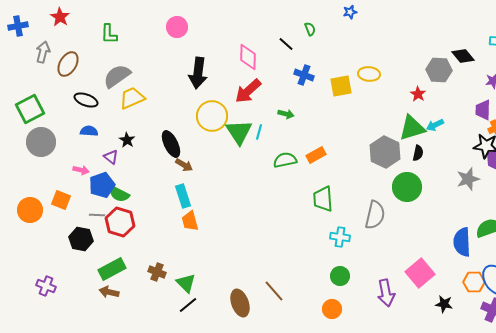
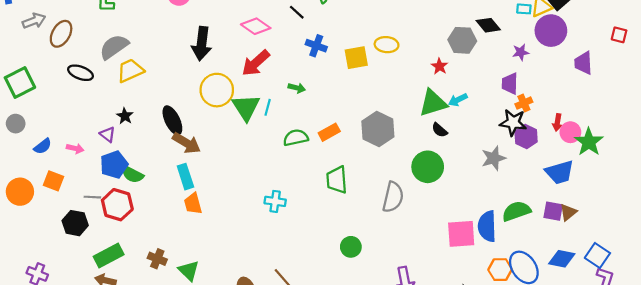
gray arrow: (43, 52) -> (34, 21), turned 55
pink diamond: (248, 57) -> (256, 26), turned -56
blue semicircle: (89, 131) -> (43, 146), moved, turned 138
gray circle: (41, 142) -> (16, 124), moved, size x0.6
gray hexagon: (385, 152) -> (378, 129), moved
black semicircle: (418, 153) -> (440, 130), turned 119
brown arrow: (184, 165) -> (186, 143), size x1.5
blue pentagon: (102, 185) -> (114, 165), moved
green semicircle: (119, 194) -> (132, 174), moved
cyan cross: (340, 237) -> (275, 201), moved
pink square: (420, 273) -> (461, 234), moved, turned 36
green circle: (340, 276) -> (351, 247), moved

